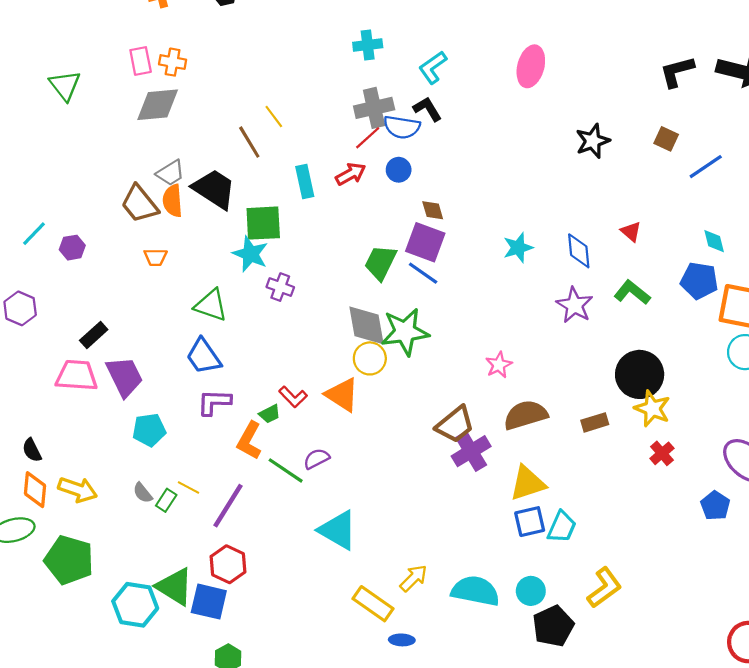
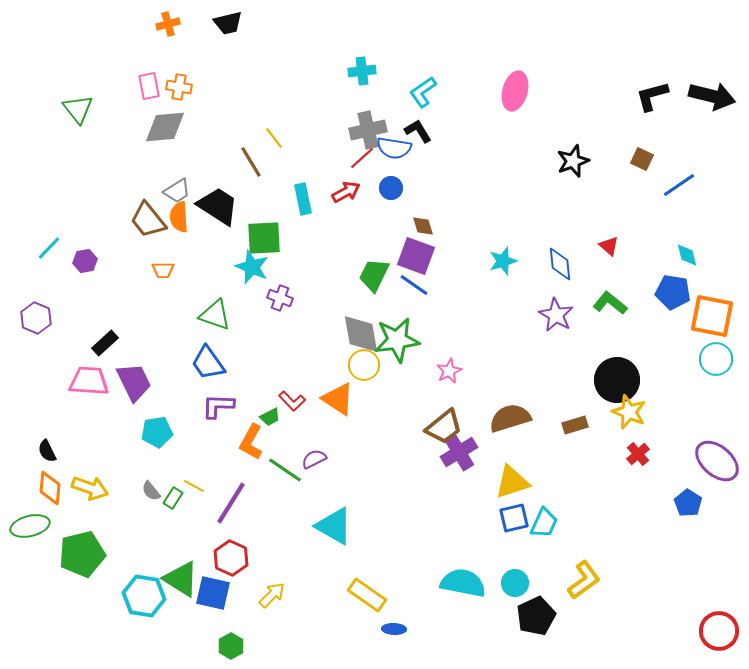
pink star: (499, 365) -> (449, 371), moved
green pentagon: (69, 560) -> (82, 554), turned -30
yellow arrow: (414, 578) -> (272, 595), moved

